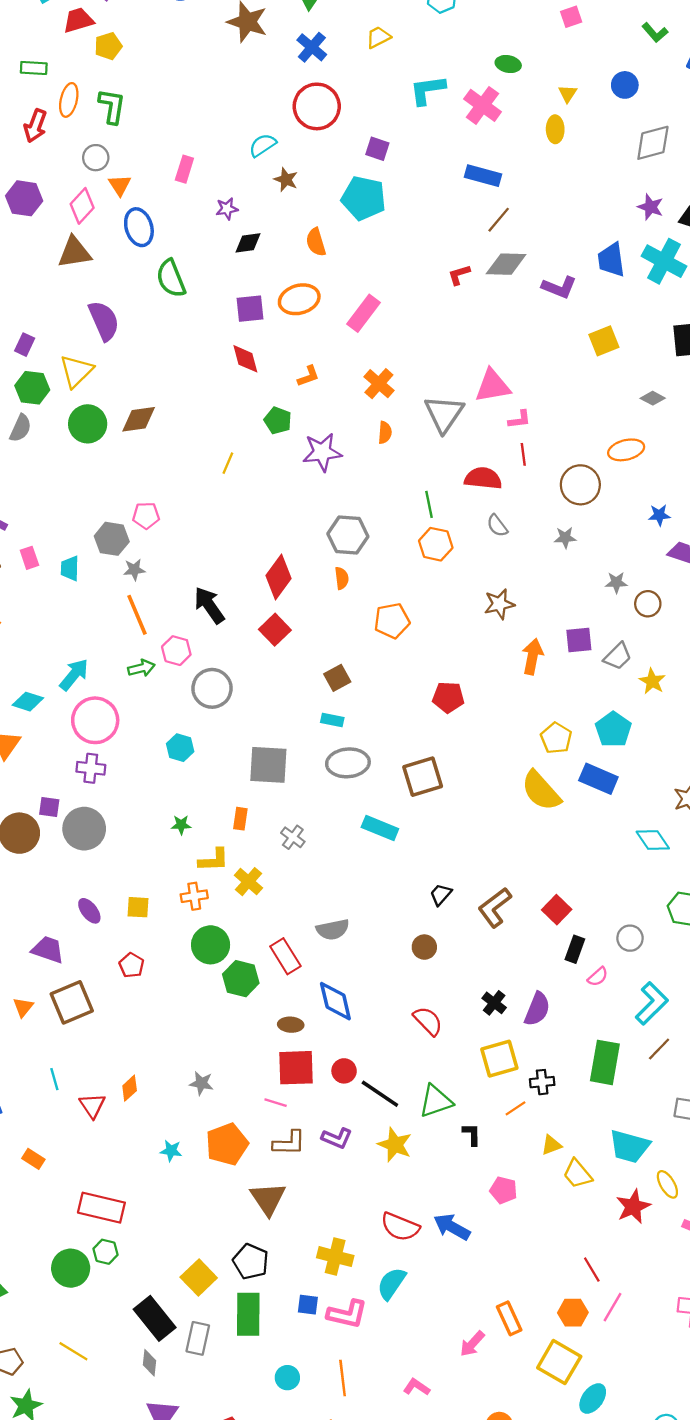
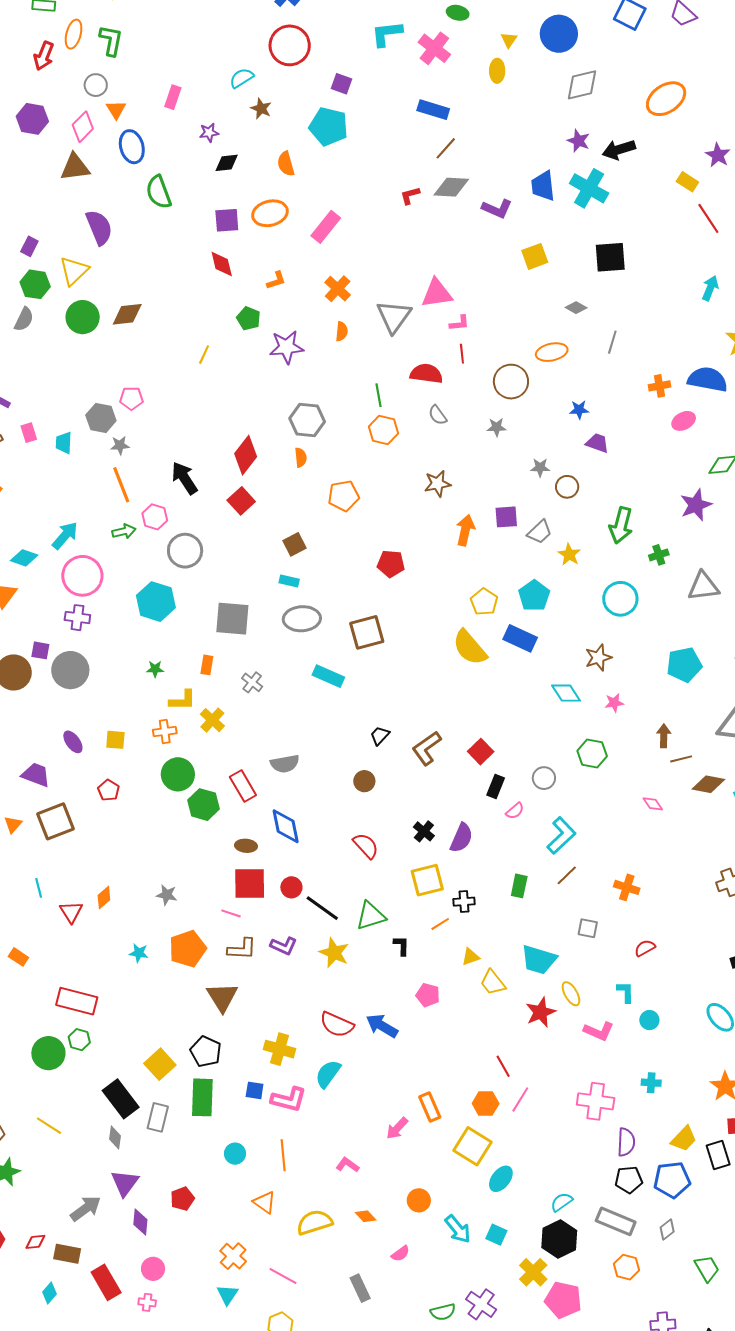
blue circle: (625, 85) -> (559, 34), size x1.6
cyan hexagon: (180, 748) -> (156, 602), size x1.6
green rectangle: (605, 1062) -> (519, 886), size x0.6

